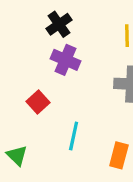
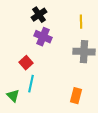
cyan line: (74, 136) -> (31, 84), moved

